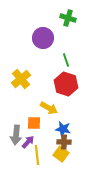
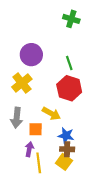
purple circle: (43, 38) -> (31, 55), moved
gray arrow: (16, 135) -> (17, 118), moved
purple arrow: (28, 142) -> (29, 149), turned -32

